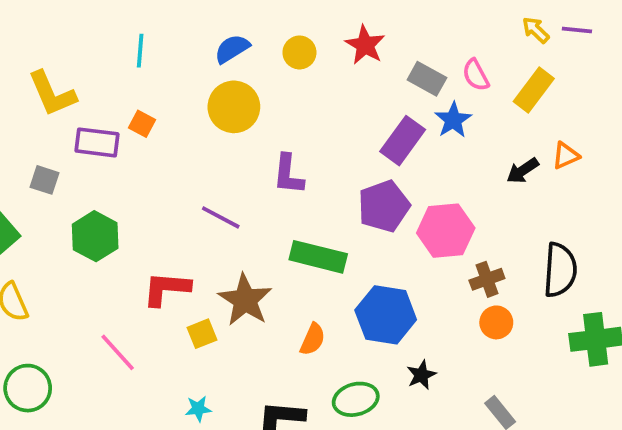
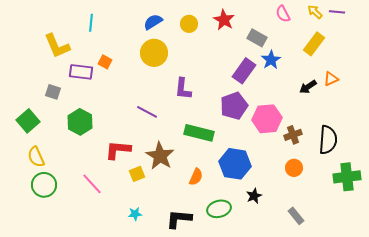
cyan line: (140, 51) -> (91, 23), moved
pink semicircle: (476, 75) -> (283, 14), moved
brown cross: (487, 279) -> (293, 135), moved
green circle: (28, 388) -> (44, 185), moved

